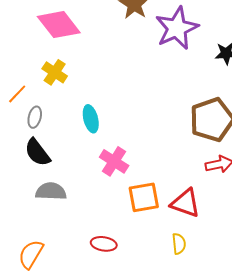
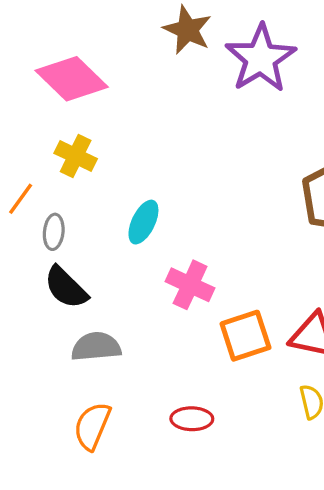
cyan ellipse: (91, 119) -> (143, 222), turned 48
orange semicircle: (31, 254) -> (92, 426), moved

